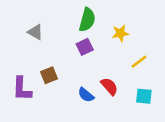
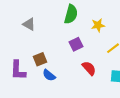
purple square: (85, 47) -> (76, 44), moved
blue semicircle: (86, 95) -> (49, 75), moved

